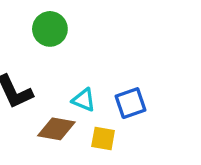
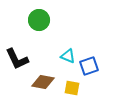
cyan triangle: (84, 100) -> (68, 56), moved

